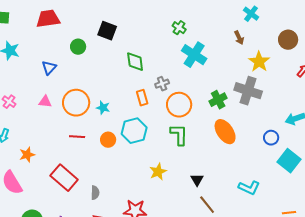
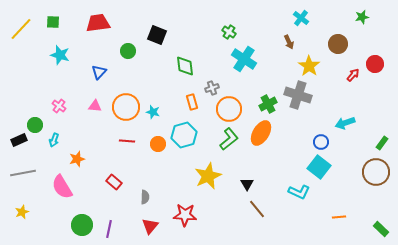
orange ellipse: (225, 132) -> (261, 133), moved, turned 65
green L-shape: (179, 135) -> (229, 139), turned 50
cyan square: (289, 161) -> (319, 167), moved
yellow star: (158, 172) -> (208, 176), size x1.5
red rectangle: (64, 178) -> (114, 182), size x0.6

